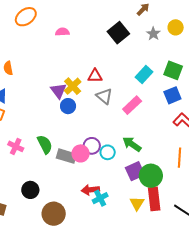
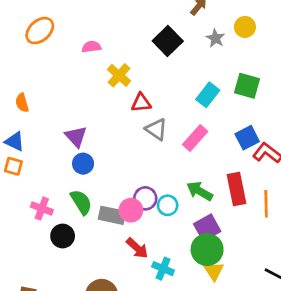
yellow cross: (73, 86) -> (119, 75), moved
purple triangle: (58, 91) -> (76, 137), moved
blue square: (172, 95) -> (247, 138), moved
blue circle: (68, 106) -> (83, 164), moved
green circle: (151, 176) -> (207, 250), moved
black circle: (30, 190) -> (63, 236), moved
red arrow: (90, 190) -> (137, 248), moved, turned -126
cyan cross: (100, 198) -> (163, 269), turned -35
red rectangle: (154, 199) -> (236, 189), moved

